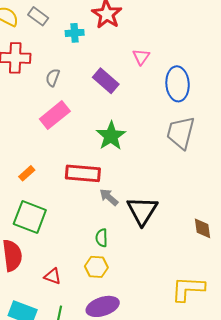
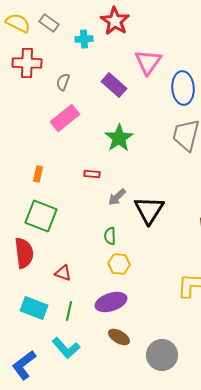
pink triangle: (141, 57) -> (148, 62), size x1.6
orange rectangle: (27, 173) -> (38, 174), turned -35
red rectangle: (83, 173) -> (92, 174), size x0.5
gray arrow: (109, 197) -> (117, 197), turned -84
yellow hexagon: (96, 267) -> (119, 264), moved

